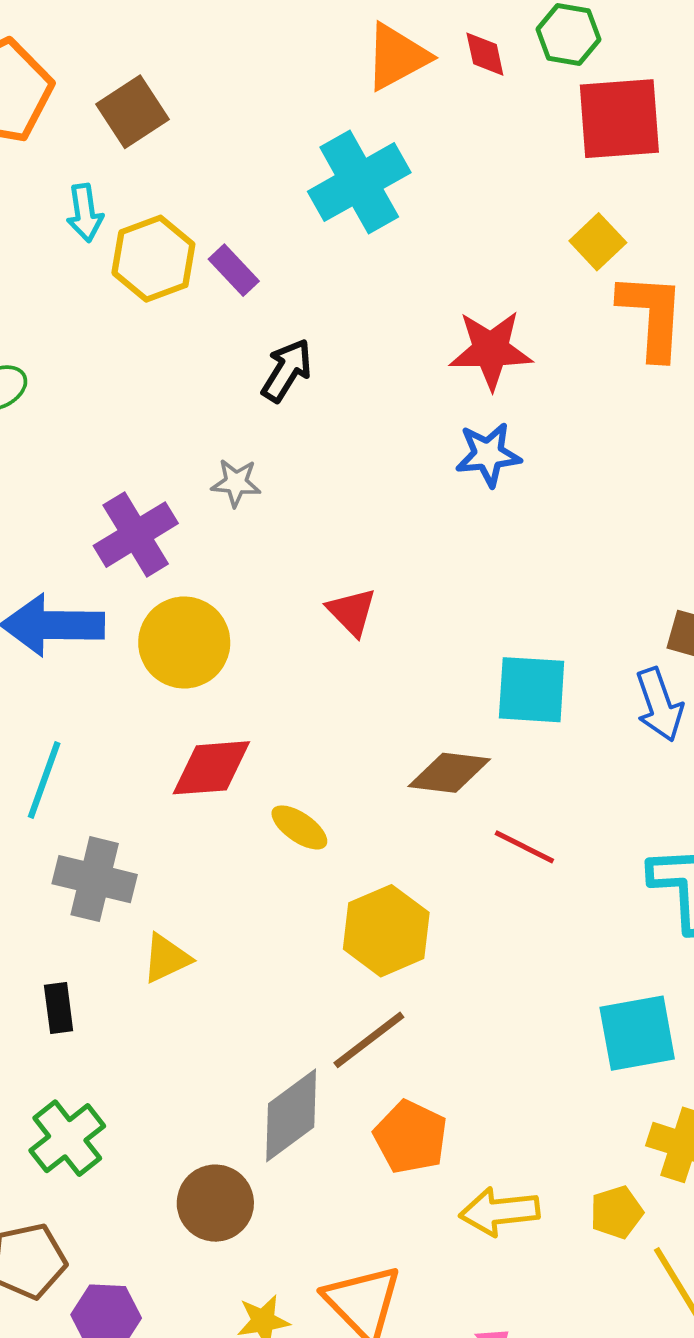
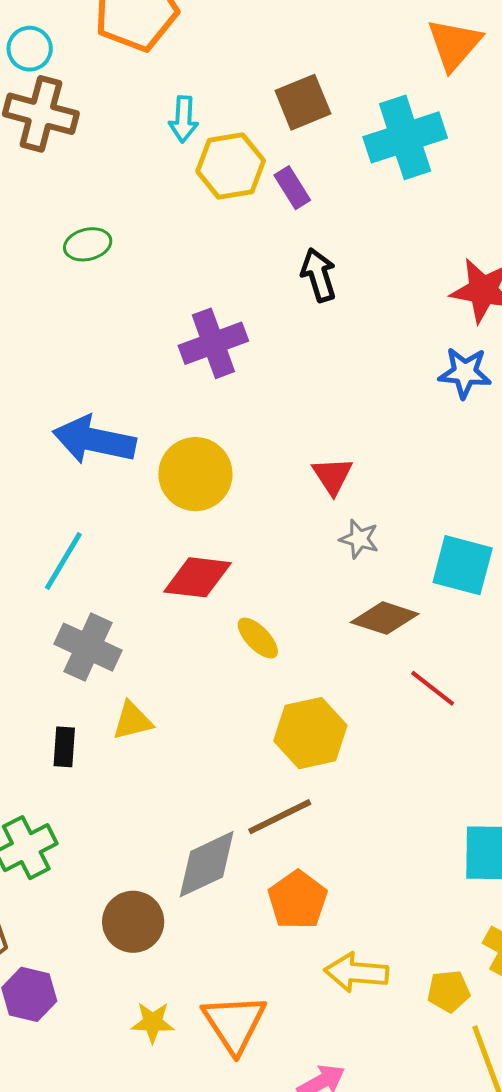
orange triangle: (397, 57) -> (454, 44), turned -32
brown square: (132, 112) -> (303, 102), moved
black arrow: (287, 370) -> (319, 275), turned -60
gray star: (236, 483) -> (359, 539), moved
purple cross: (136, 535) -> (213, 343), moved
black rectangle: (59, 1008) -> (64, 747), moved

